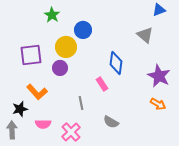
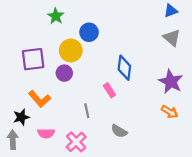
gray triangle: (145, 35) -> (172, 38), moved

